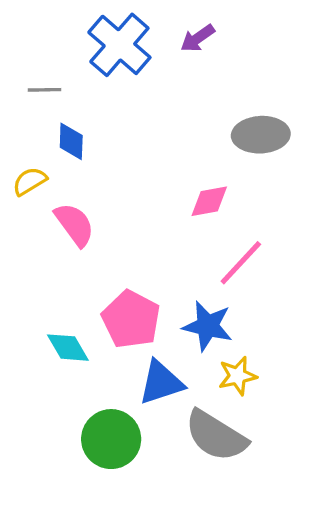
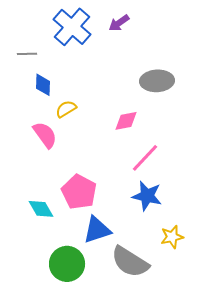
yellow semicircle: (30, 181) -> (66, 109), moved
blue star: (208, 326) -> (147, 196), moved
yellow star: (238, 376) -> (172, 237), moved

